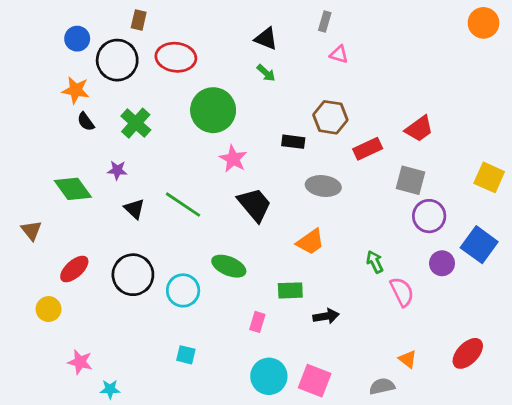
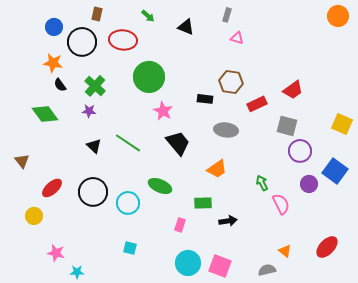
green arrow: (266, 73) -> (148, 16), moved
purple star: (117, 170) -> (89, 111), moved
green diamond: (73, 189) -> (45, 114), moved

